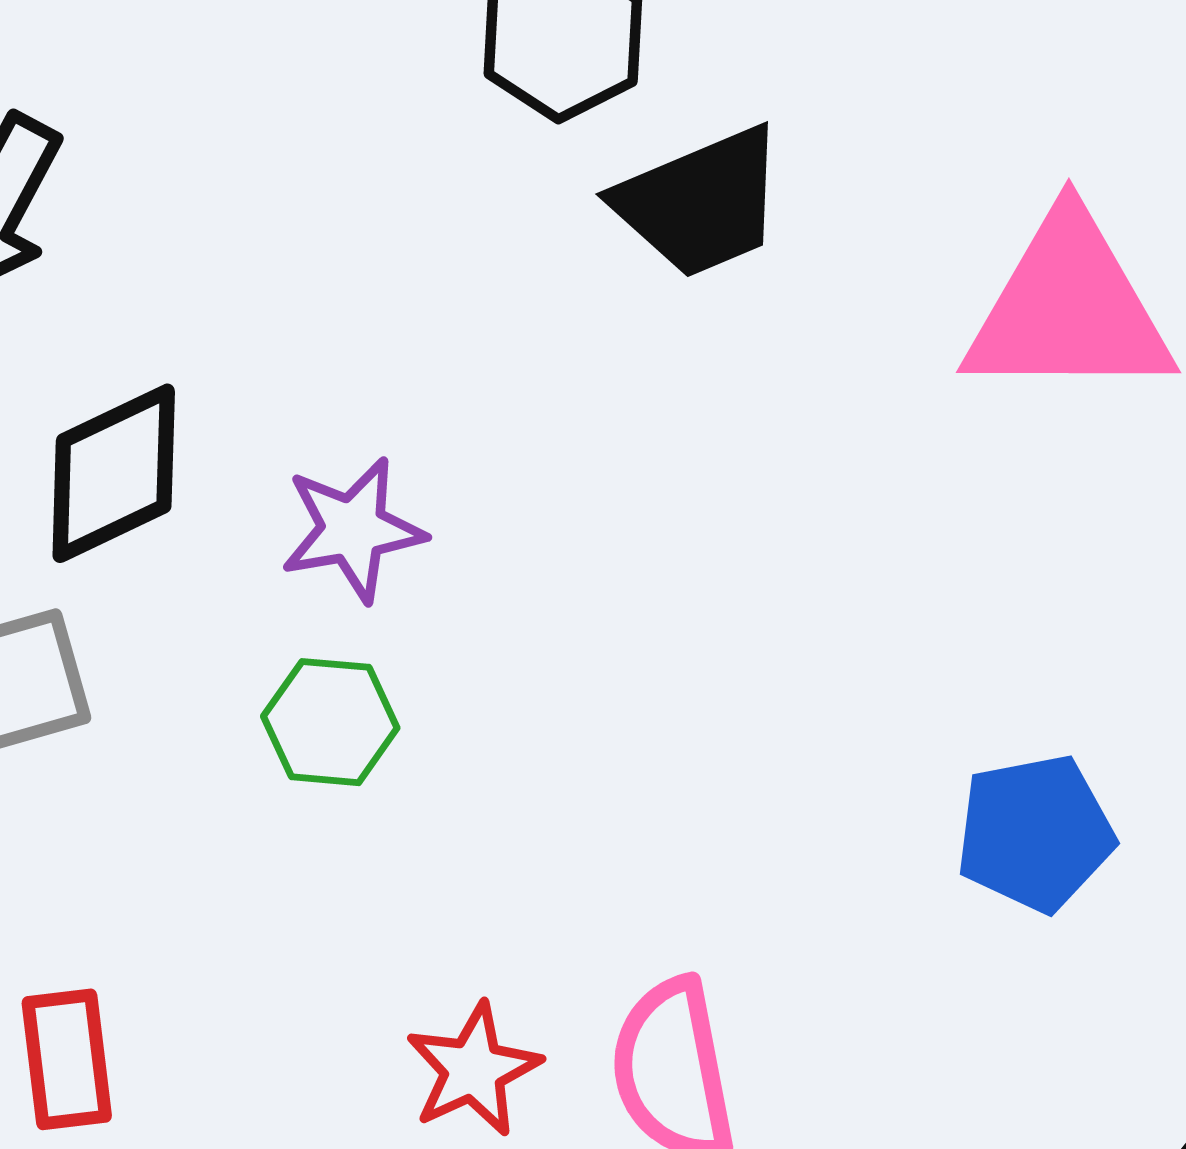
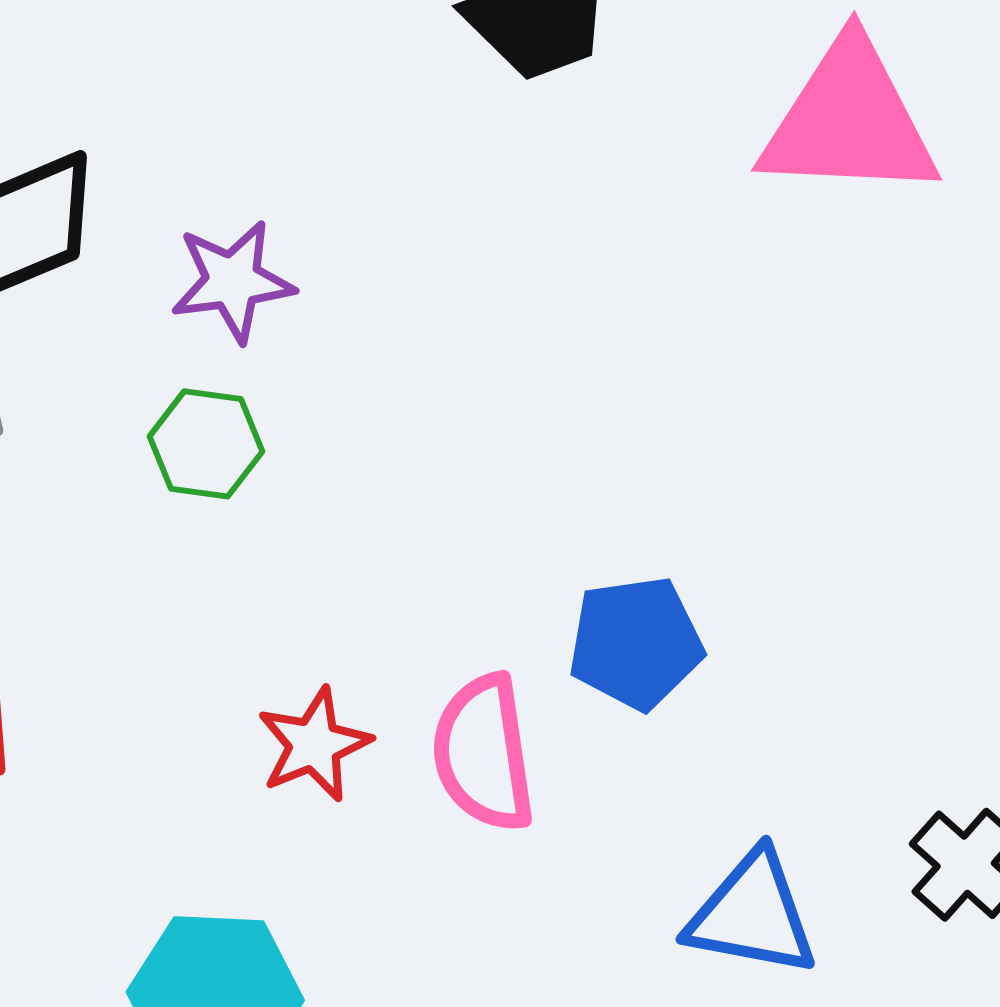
blue pentagon: (1035, 833) -> (636, 643), moved

